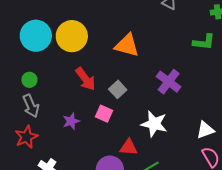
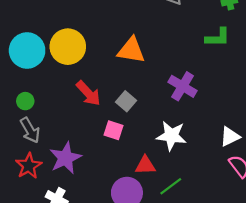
purple star: (71, 121) -> (65, 158), moved, size x1.6

